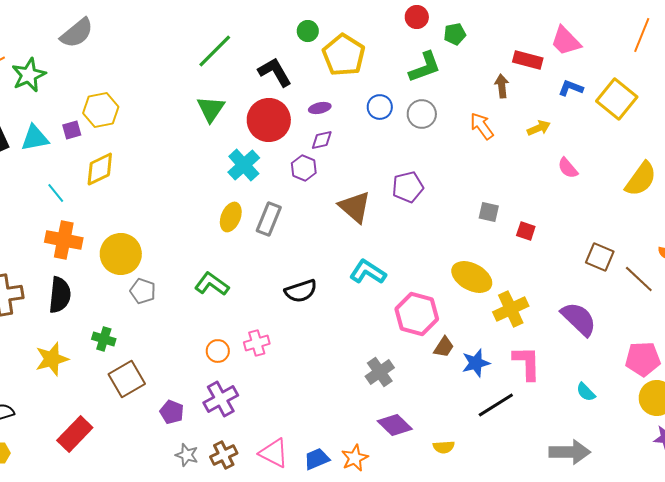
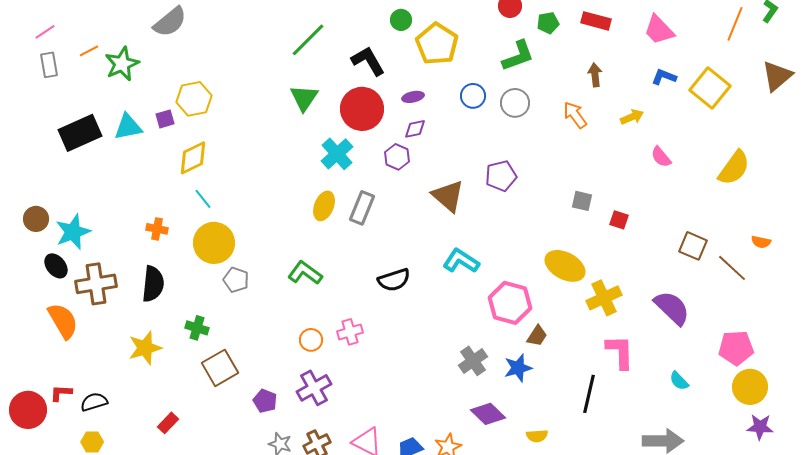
red rectangle: (528, 60) -> (596, 21), moved
cyan line: (56, 193) -> (203, 199), moved
orange cross: (64, 240) -> (157, 229), size x0.6
blue star: (476, 363) -> (518, 368), moved
black line: (496, 405) -> (589, 394), turned -45
red rectangle: (75, 434) -> (168, 423), size x0.6

